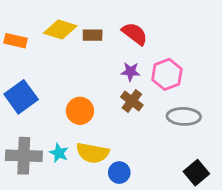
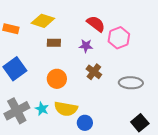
brown rectangle: (93, 35) -> (54, 43), moved
purple star: (130, 72) -> (86, 46), moved
pink hexagon: (167, 74) -> (119, 38), moved
gray cross: (24, 156) -> (17, 111), turned -30

